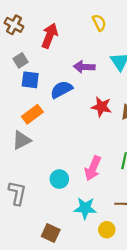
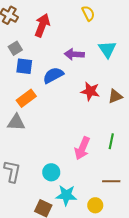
gray triangle: (22, 140) -> (16, 122), turned 30
cyan circle: (59, 179) -> (51, 172), moved
cyan star: (85, 208) -> (66, 195), moved

